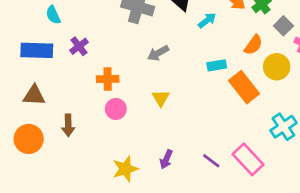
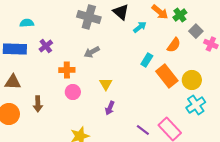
cyan semicircle: (53, 15) -> (27, 23), turned 112
gray arrow: (158, 53) -> (92, 52), moved
cyan rectangle: (217, 65) -> (147, 60), turned -48
yellow circle: (277, 67) -> (192, 80), moved
purple arrow: (166, 159) -> (110, 108), moved

